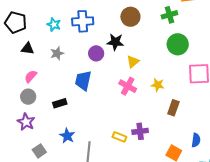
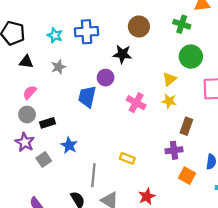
green cross: (169, 15) -> (182, 24), turned 35
purple circle: (96, 53) -> (106, 78), moved
yellow triangle: (133, 62) -> (169, 79), moved
black rectangle: (60, 103) -> (47, 123), moved
purple cross: (140, 131) -> (174, 150), moved
blue star: (67, 136) -> (69, 145), moved
gray square: (39, 151) -> (44, 159), moved

